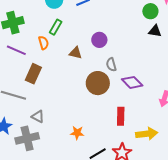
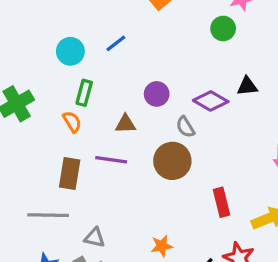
black triangle: (155, 31) -> (247, 86), moved
purple line: (16, 50) -> (111, 160), moved
purple diamond: (132, 82) -> (211, 101), moved

